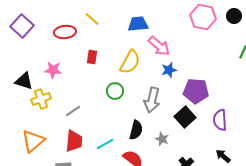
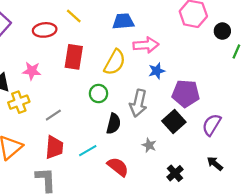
black circle: (234, 16) -> (222, 31), moved
pink arrow: (159, 46) -> (146, 45), turned -45
red rectangle: (92, 57) -> (74, 57), size x1.6
purple semicircle: (220, 120) -> (212, 125), turned 35
black semicircle: (136, 130) -> (114, 124), moved

